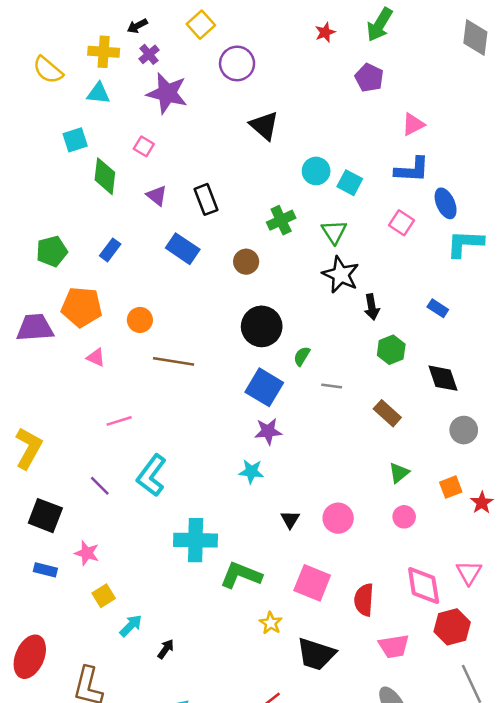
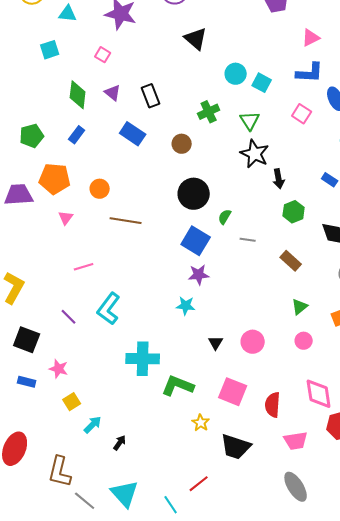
green diamond: (105, 176) -> (78, 95), moved
pink triangle: (96, 357) -> (66, 218), turned 42

